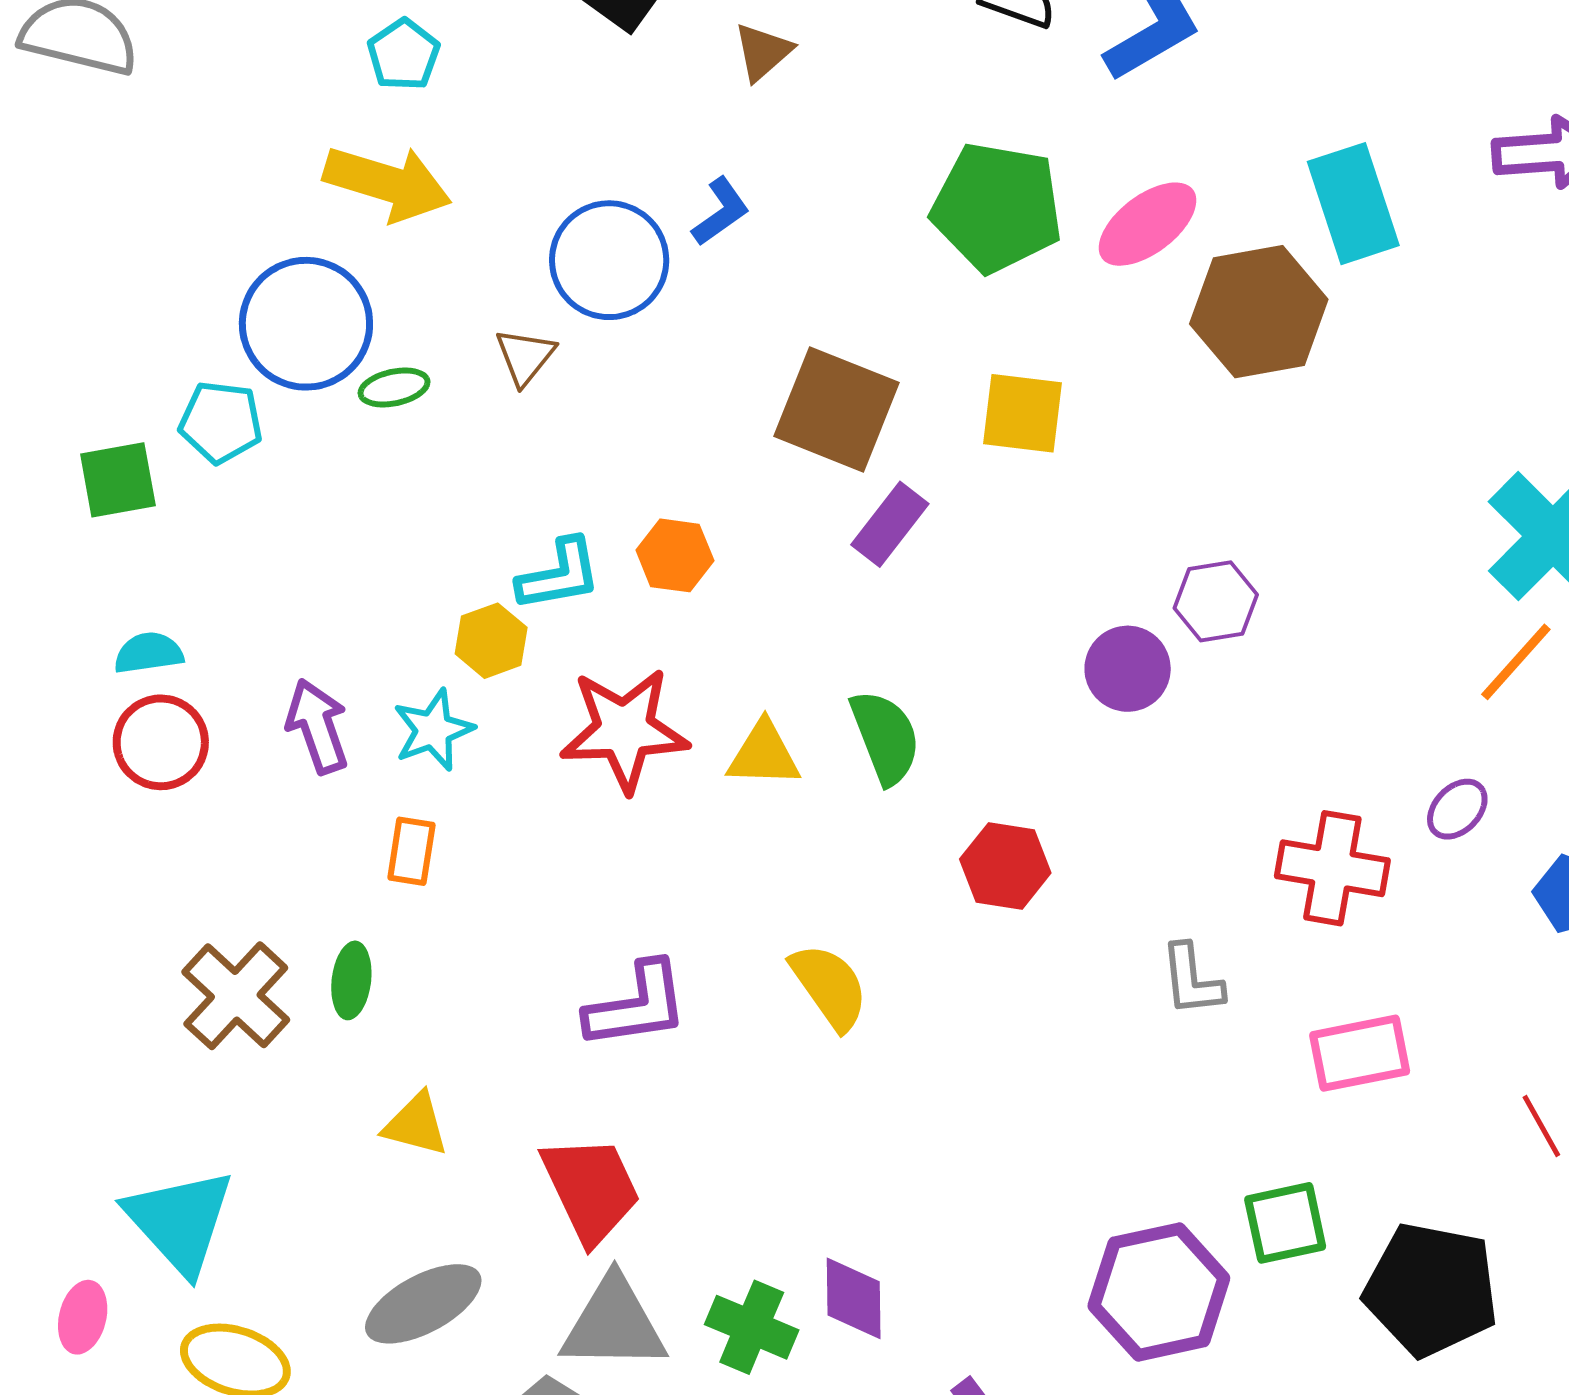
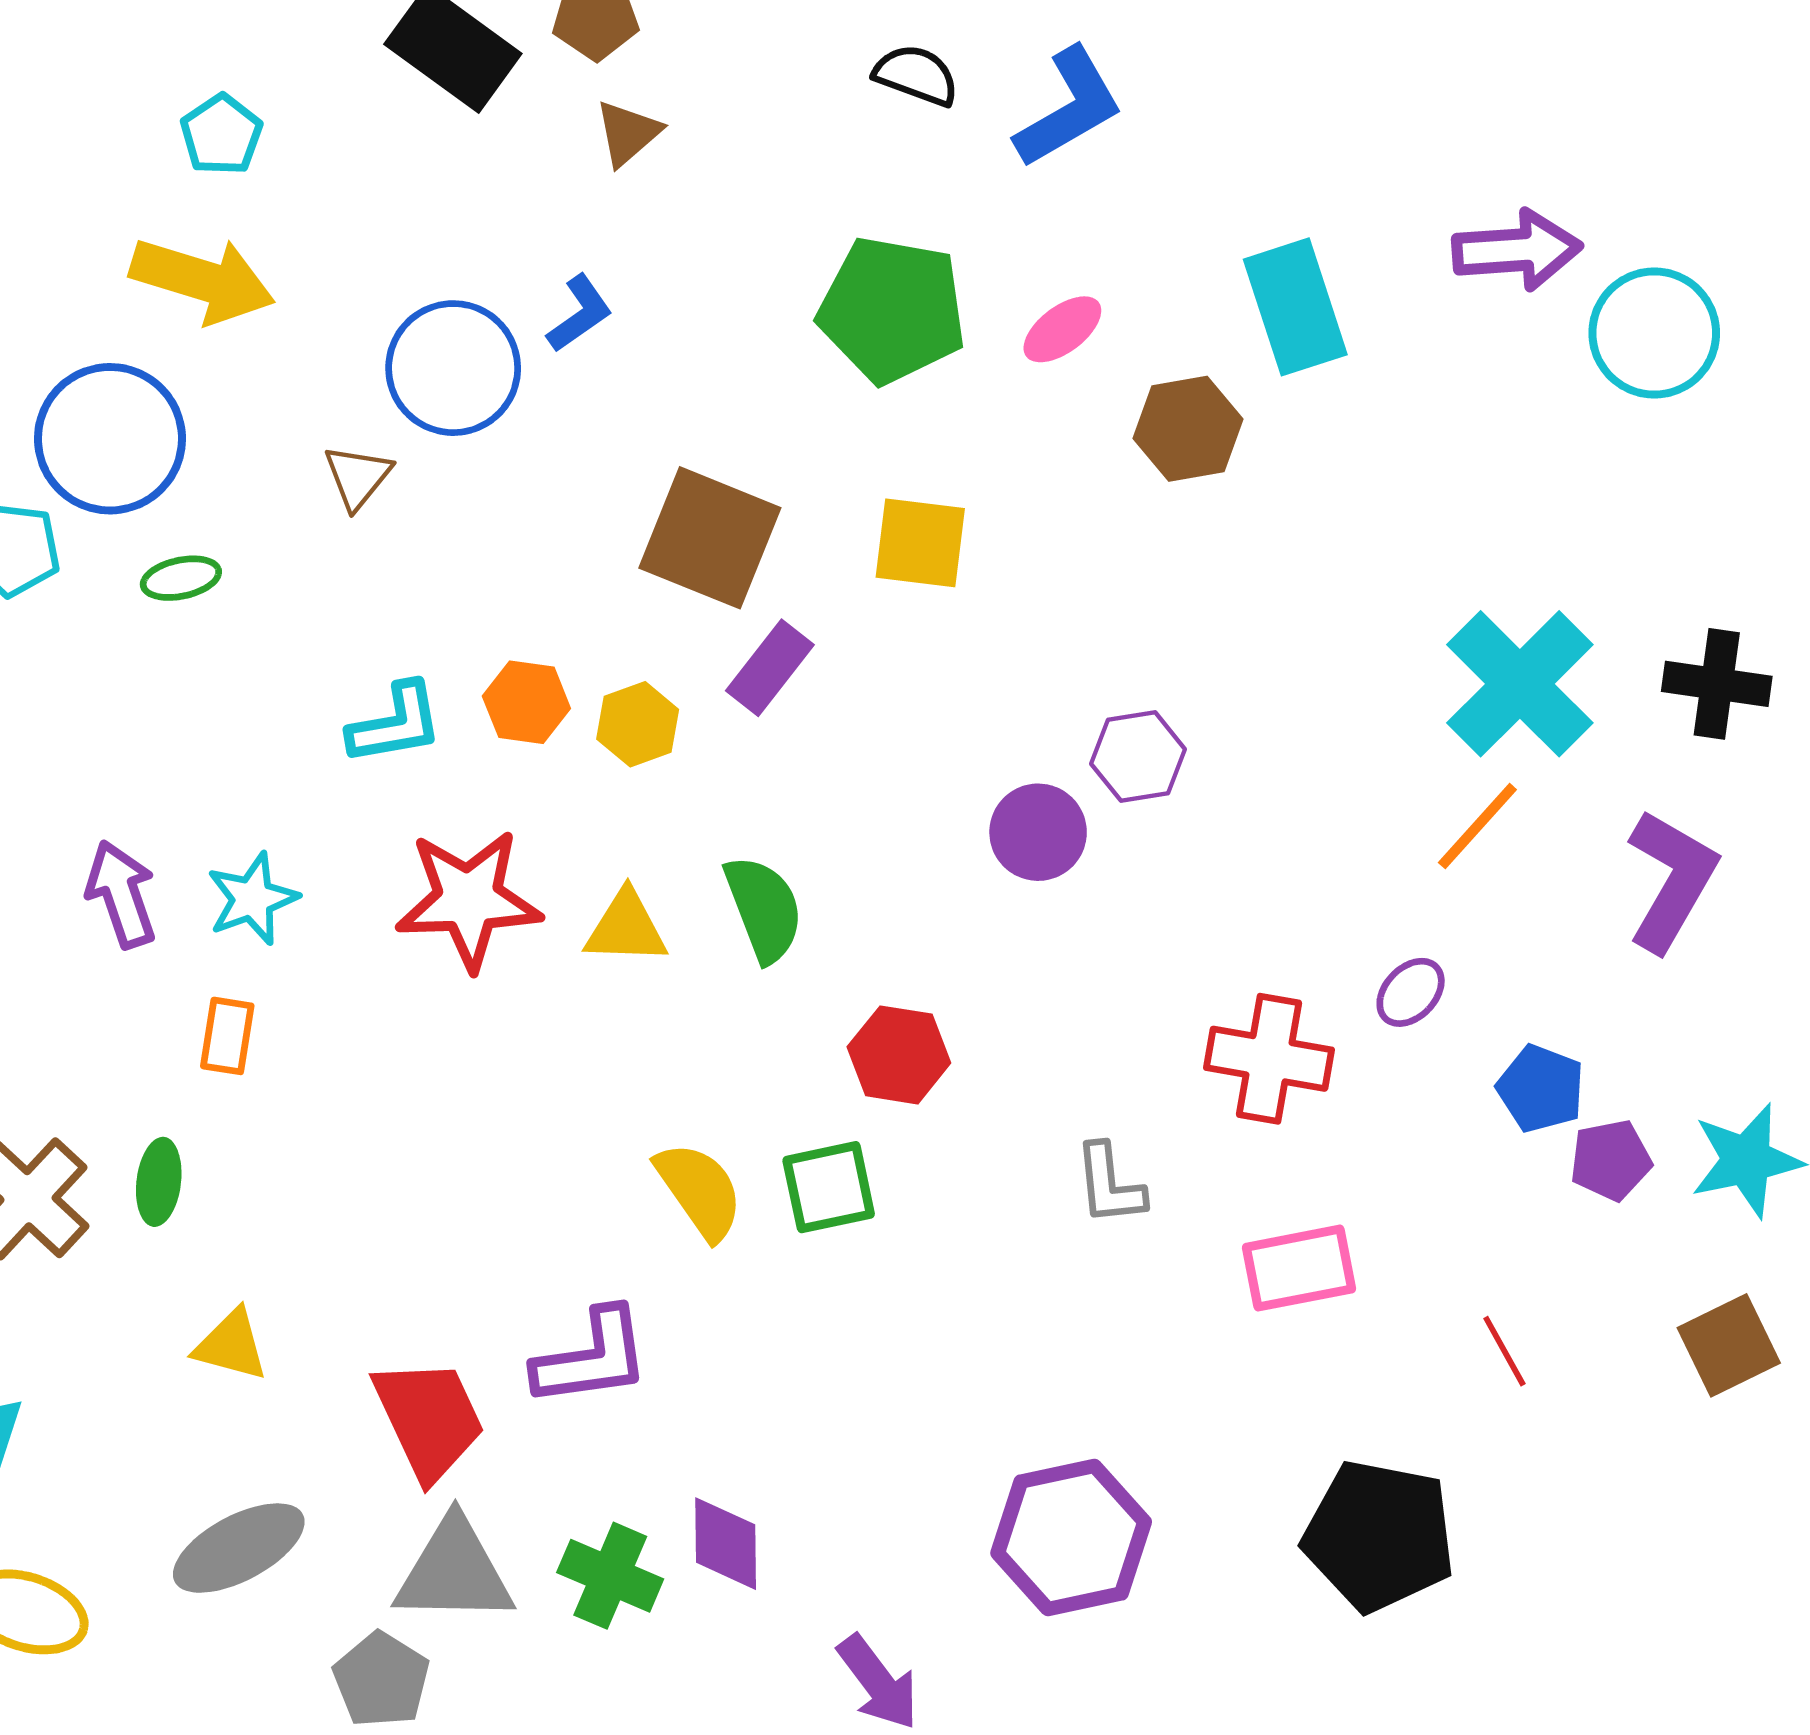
pink ellipse: (1148, 224) -> (1062, 329), size x0.7
brown hexagon: (1259, 312) -> (1188, 429), size x0.7
green ellipse: (394, 388) -> (181, 578), moved
yellow hexagon: (491, 641) -> (638, 724), moved
purple L-shape: (637, 1005) -> (592, 1358), moved
green square: (1285, 1223) -> (829, 1187), moved

